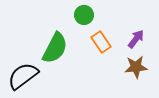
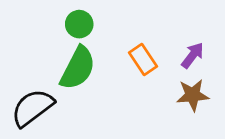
green circle: (84, 15) -> (79, 24), moved

